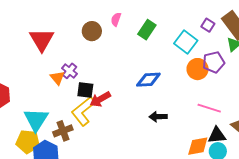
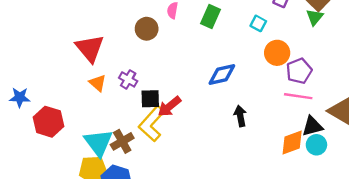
cyan square: (186, 42) -> (258, 23), size x0.6
purple pentagon: (214, 62) -> (299, 71), moved
orange triangle: (57, 78) -> (98, 83), moved
black arrow: (158, 117) -> (240, 116), turned 90
brown cross: (63, 131) -> (122, 141), moved

